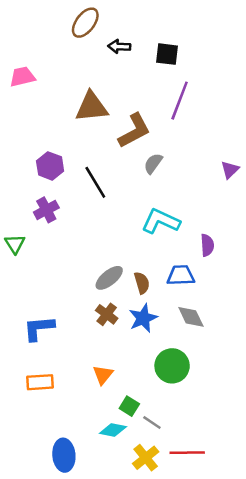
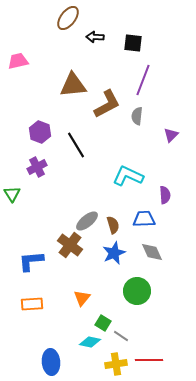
gray semicircle: (153, 163) -> (137, 116), moved, turned -30
purple triangle: (230, 170) -> (171, 135), moved
brown cross: (107, 314) -> (70, 245), moved, size x1.4
yellow cross: (146, 458) -> (116, 364), turned 30

